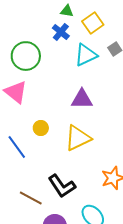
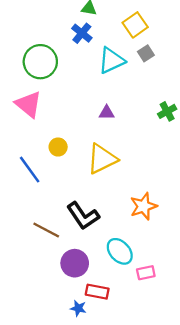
yellow square: (93, 23) -> (135, 25), moved
purple triangle: (82, 99) -> (107, 113), size x0.6

